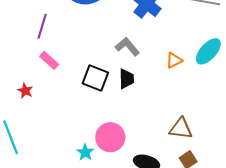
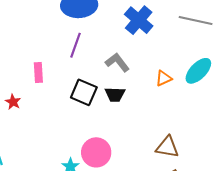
purple line: (42, 26) -> (75, 45), moved
pink rectangle: (49, 60) -> (38, 73), turned 42
black trapezoid: (126, 79) -> (115, 95), turned 90

